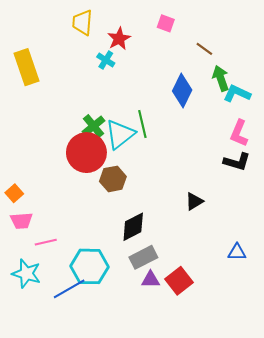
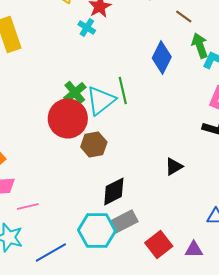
cyan hexagon: (89, 266) -> (97, 230), moved
purple triangle: (151, 280) -> (194, 250), moved

